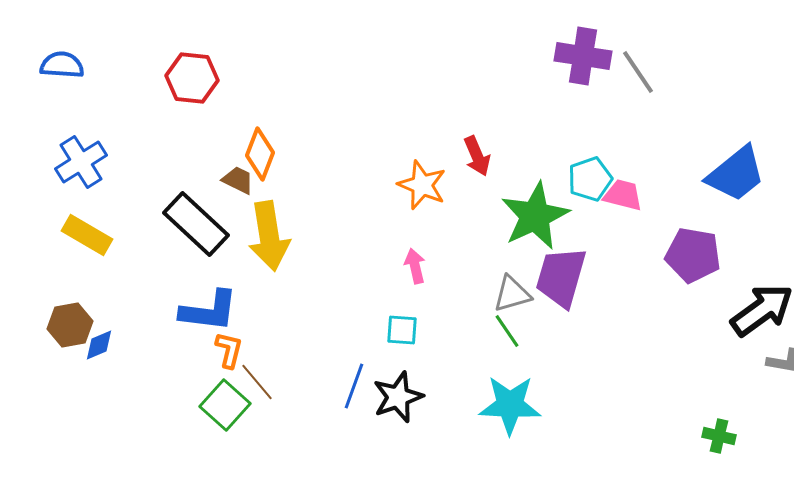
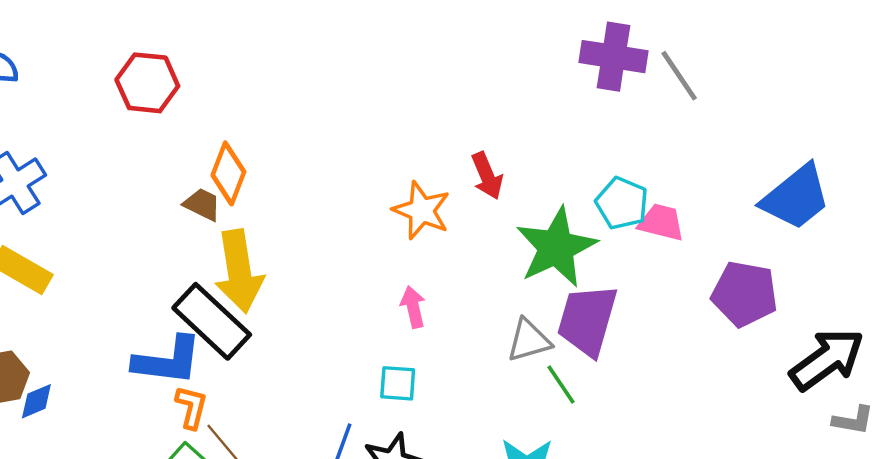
cyan pentagon: (590, 179) -> (622, 203), turned -30
black rectangle: (196, 224) -> (212, 321), moved
green line: (507, 331) -> (561, 384), moved

